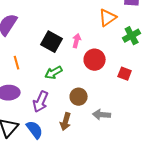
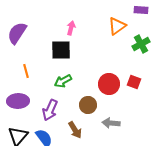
pink arrow: (77, 41) -> (71, 28), moved
black square: (52, 42) -> (61, 50), turned -30
red circle: (95, 60) -> (109, 84), moved
brown arrow: (66, 122) -> (75, 130), turned -48

